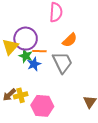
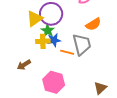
orange line: (39, 51) -> (67, 52), moved
yellow cross: (21, 95) -> (43, 41), moved

